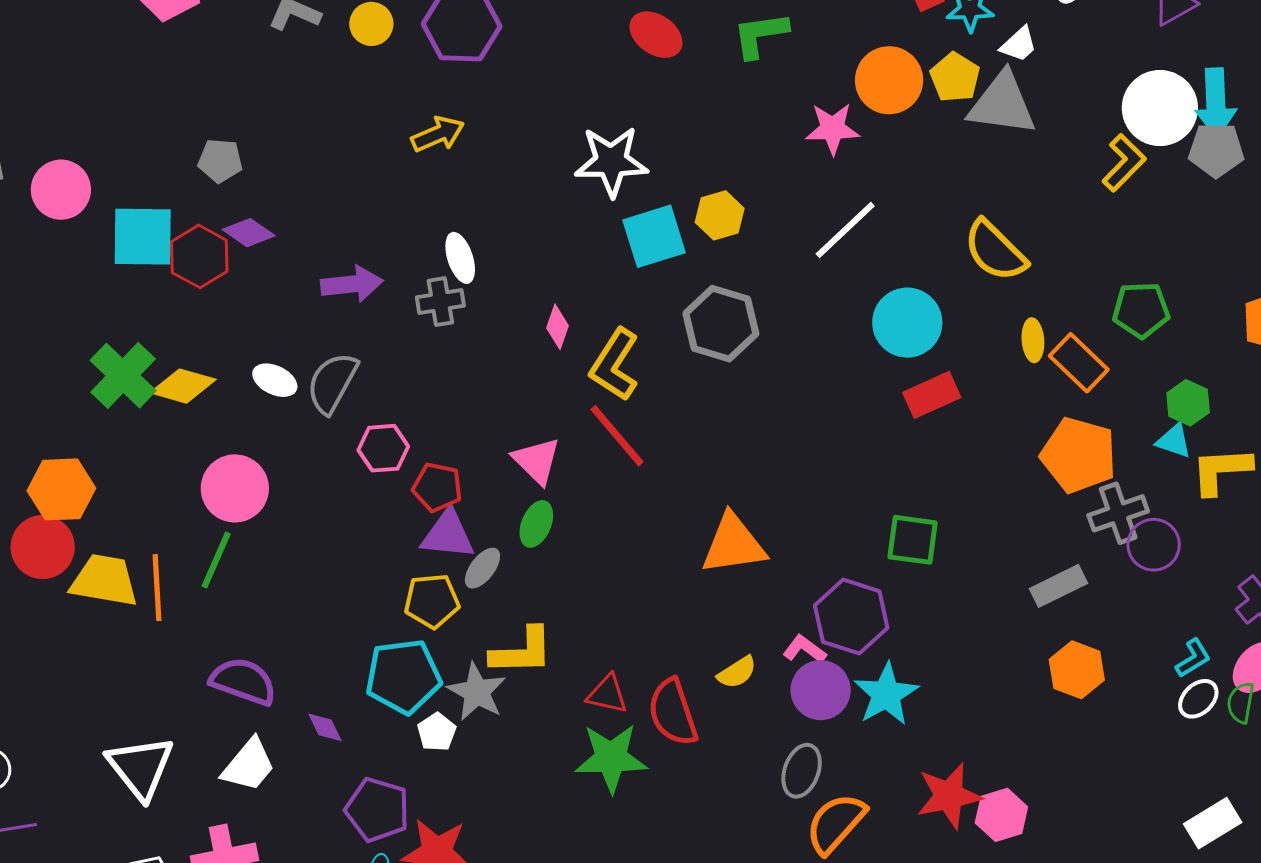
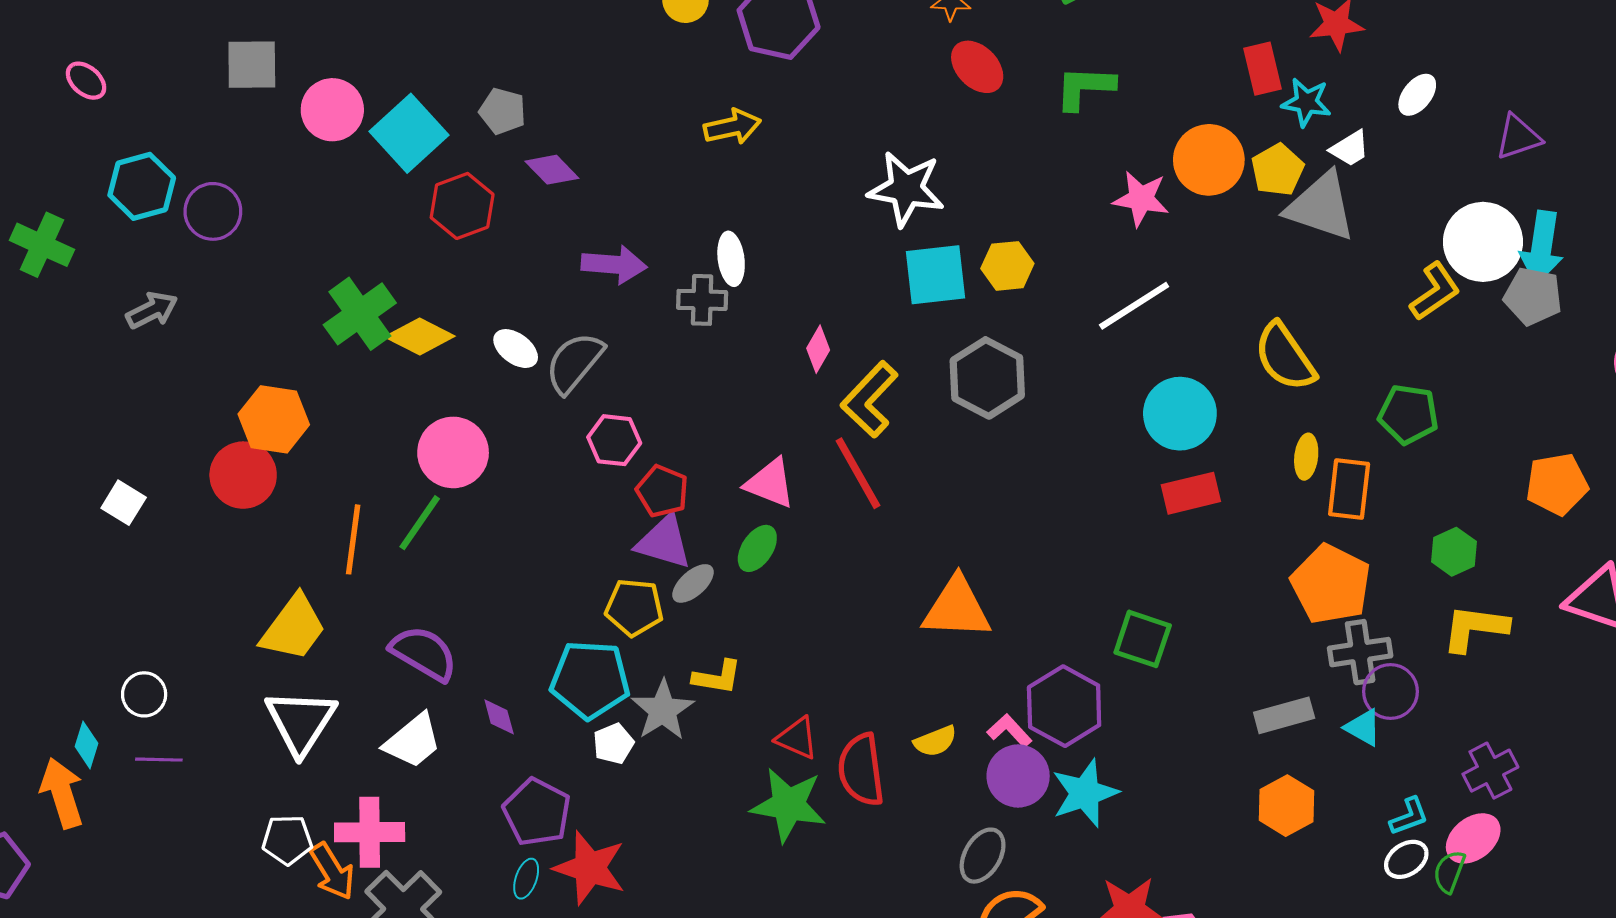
purple diamond: (249, 233) -> (552, 170), moved
cyan square: (143, 237) -> (409, 133), moved, turned 36
green pentagon: (1141, 310) -> (1408, 414), moved
orange rectangle: (1079, 363) -> (1349, 489), turned 42
cyan triangle: (1174, 441) -> (1363, 728), moved
pink triangle: (537, 461) -> (770, 483), turned -34
yellow trapezoid: (104, 580) -> (293, 628), moved, turned 106
yellow L-shape: (522, 651) -> (717, 677), size x0.7

